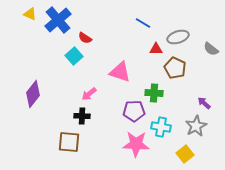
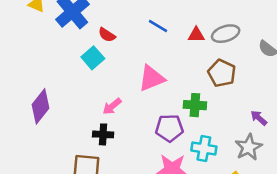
blue line: (143, 23) -> (158, 26), moved
red triangle: (156, 49) -> (196, 35), moved
pink triangle: (120, 72) -> (152, 78), turned -40

